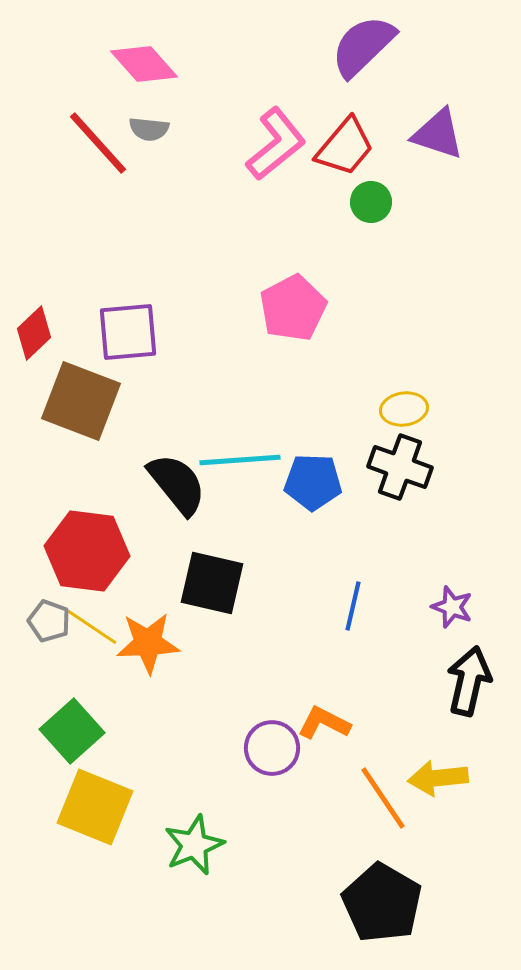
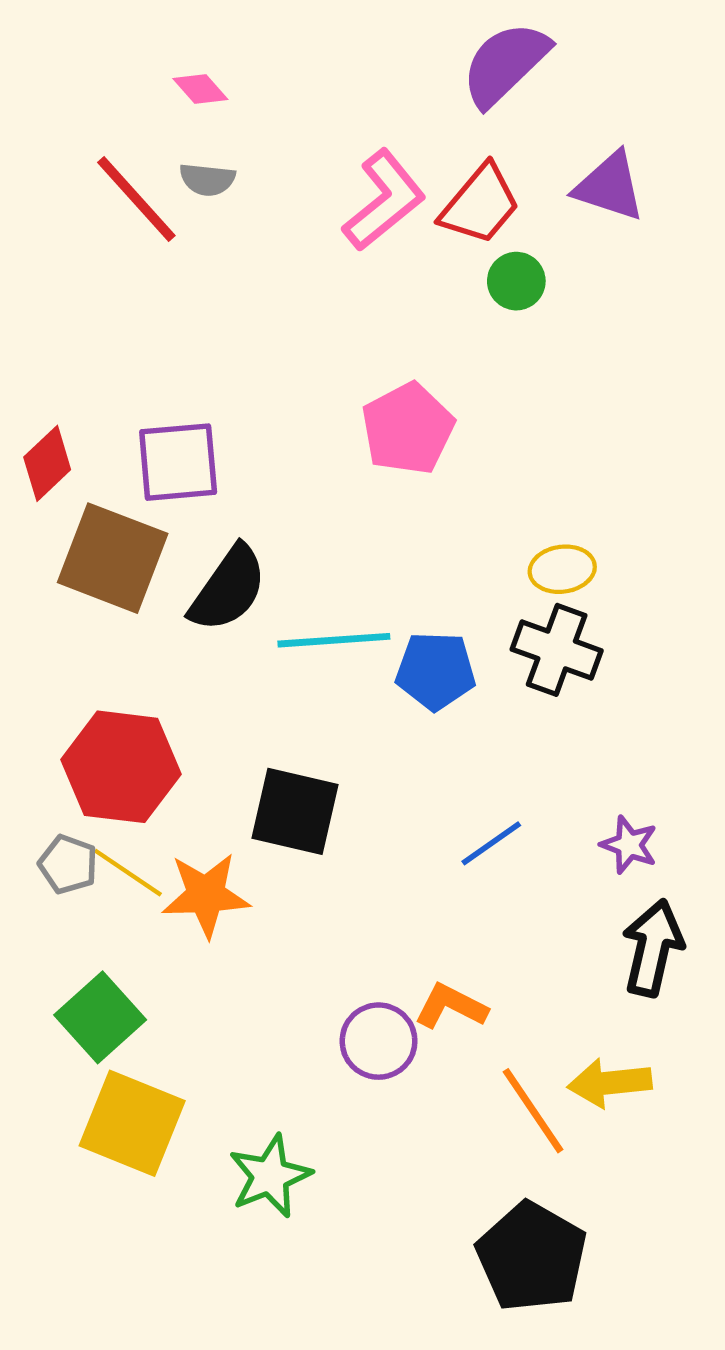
pink diamond: (144, 64) -> (200, 89), size x0.6
black semicircle: (177, 484) -> (228, 589), moved, turned 74
blue line: (353, 606) -> (491, 843), turned 42

